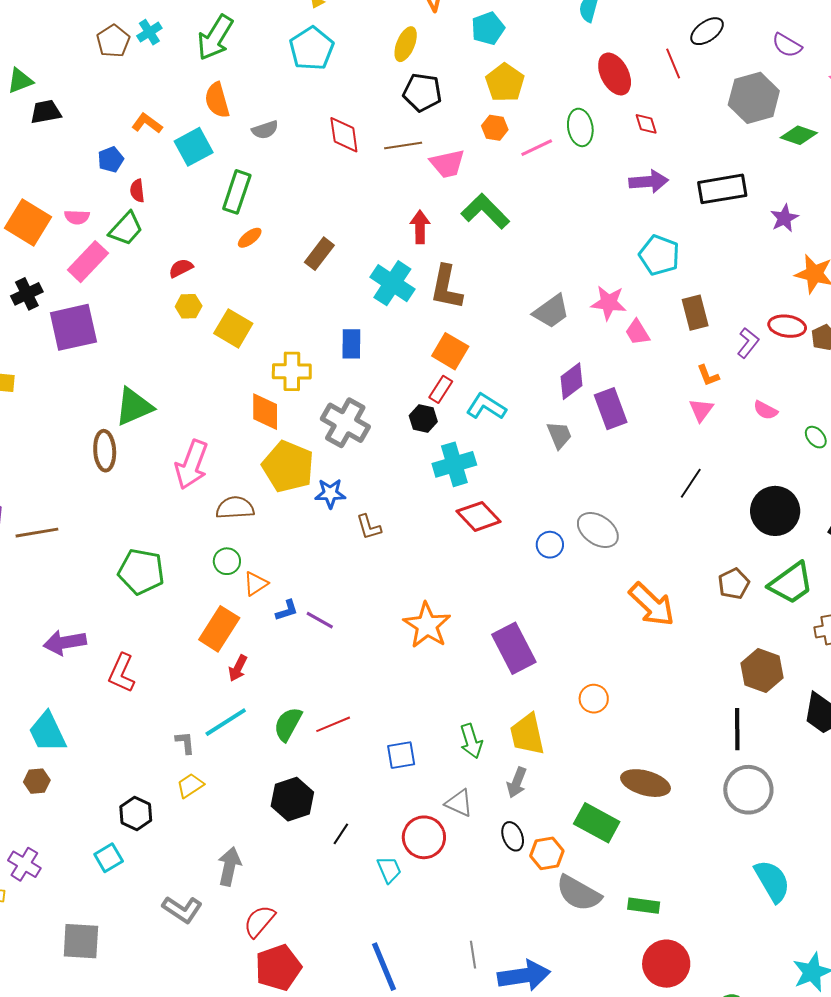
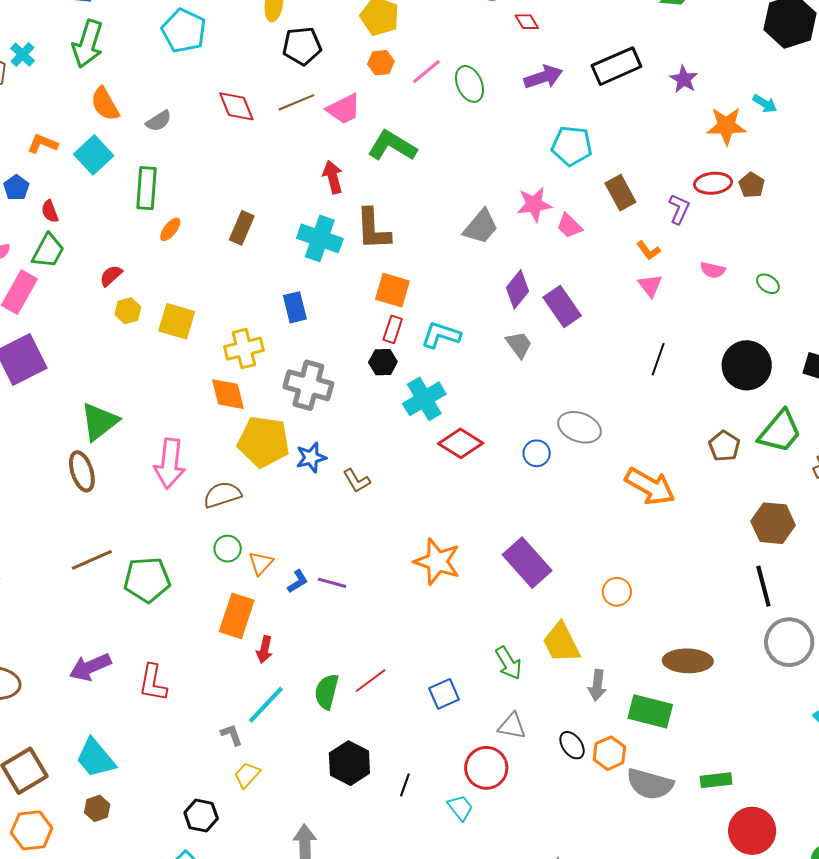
green ellipse: (580, 127) -> (470, 84), moved
brown line: (37, 533) -> (92, 560), moved
gray arrow: (517, 782) -> (597, 685), moved

